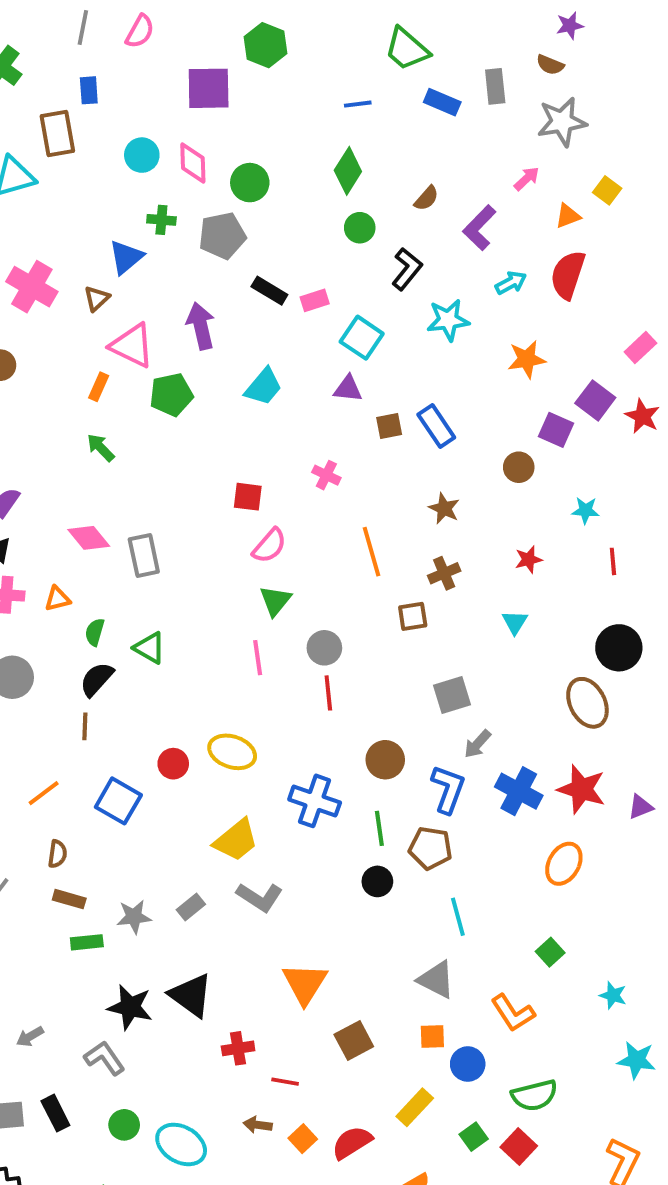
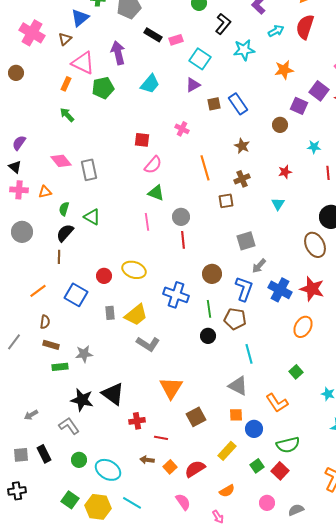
purple triangle: (348, 389) -> (193, 85), turned -35
green triangle: (275, 601) -> (156, 193), turned -48
gray rectangle: (191, 907) -> (110, 313), moved, turned -56

